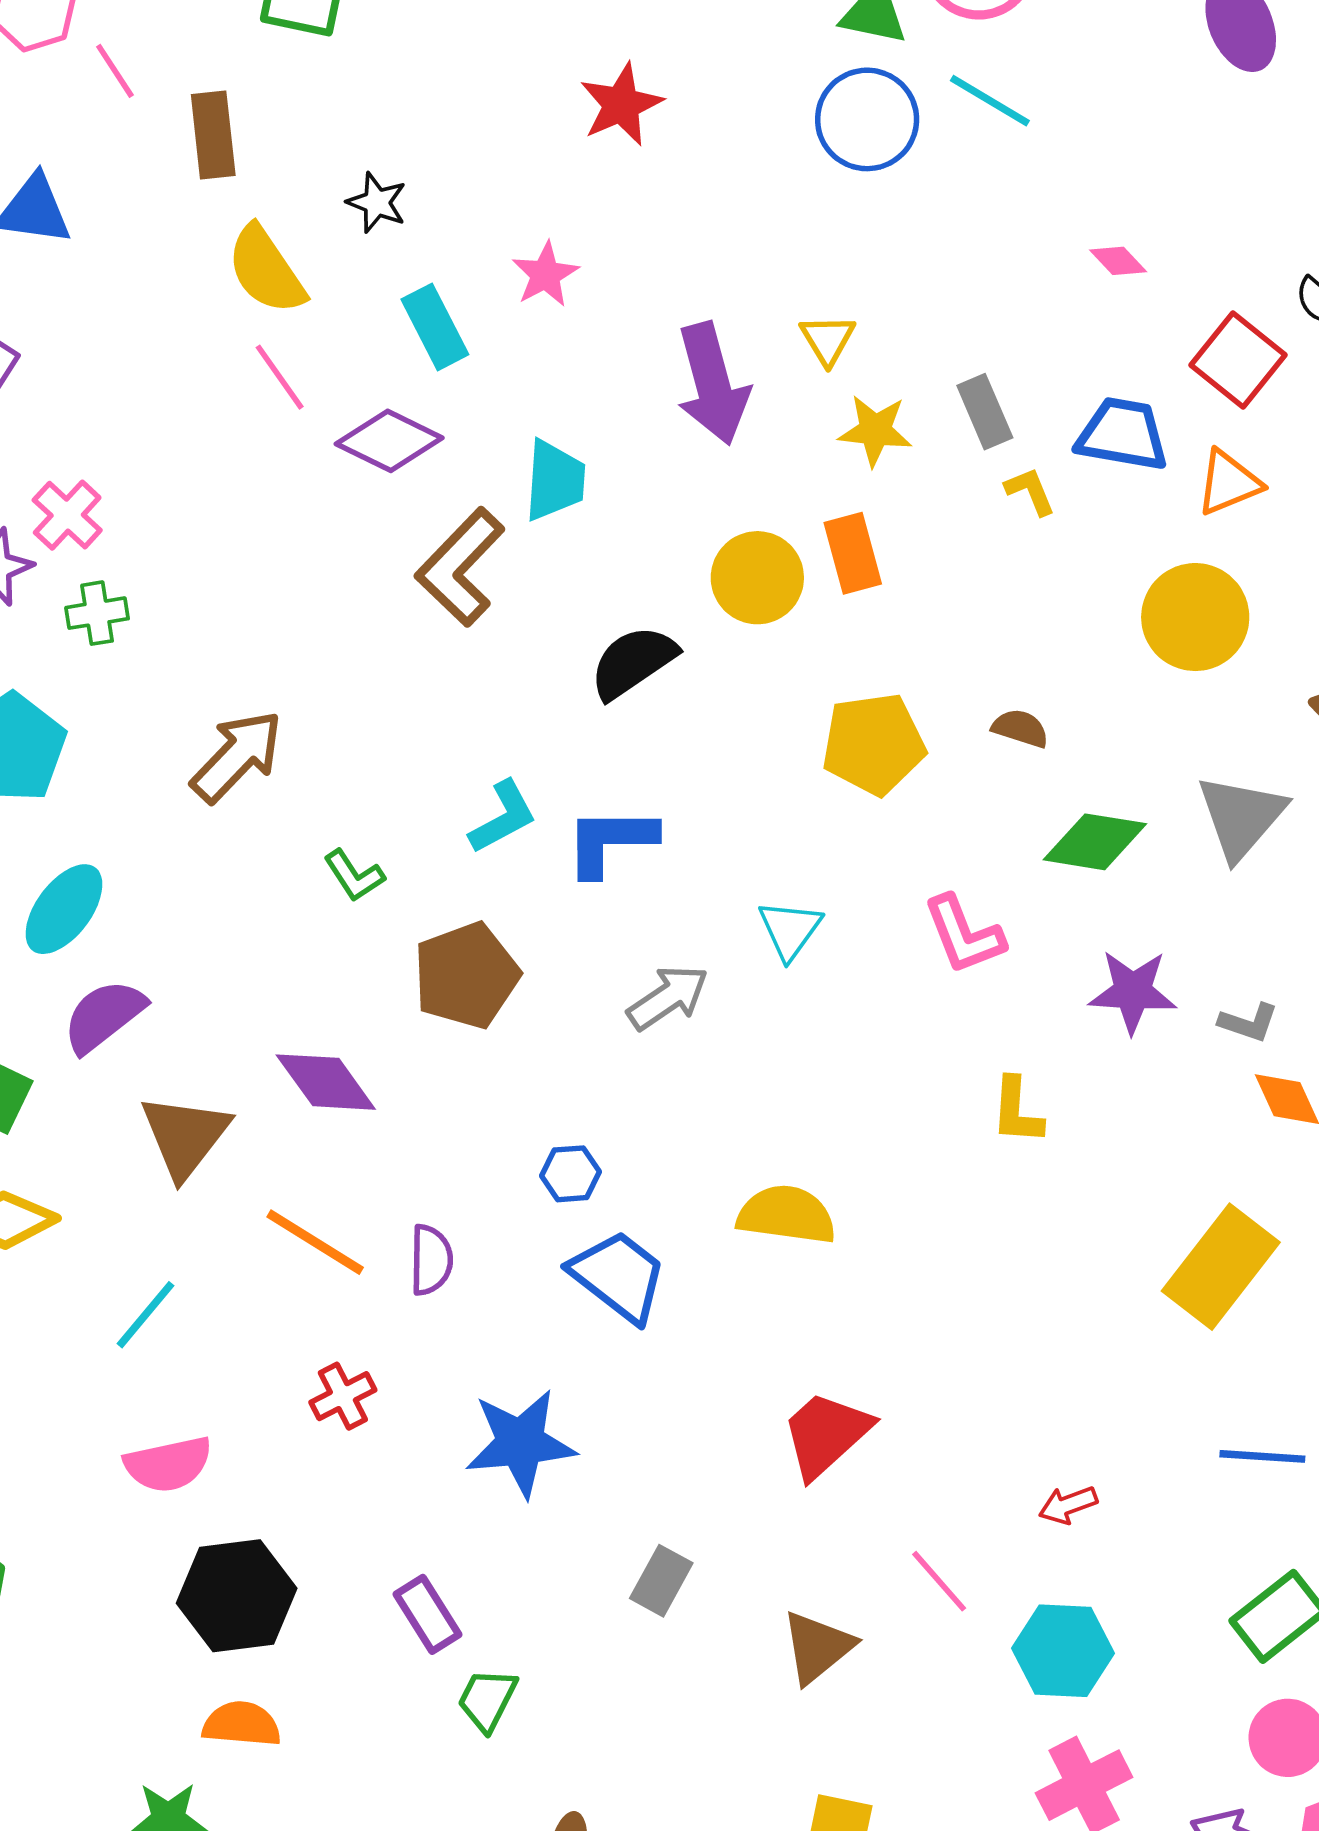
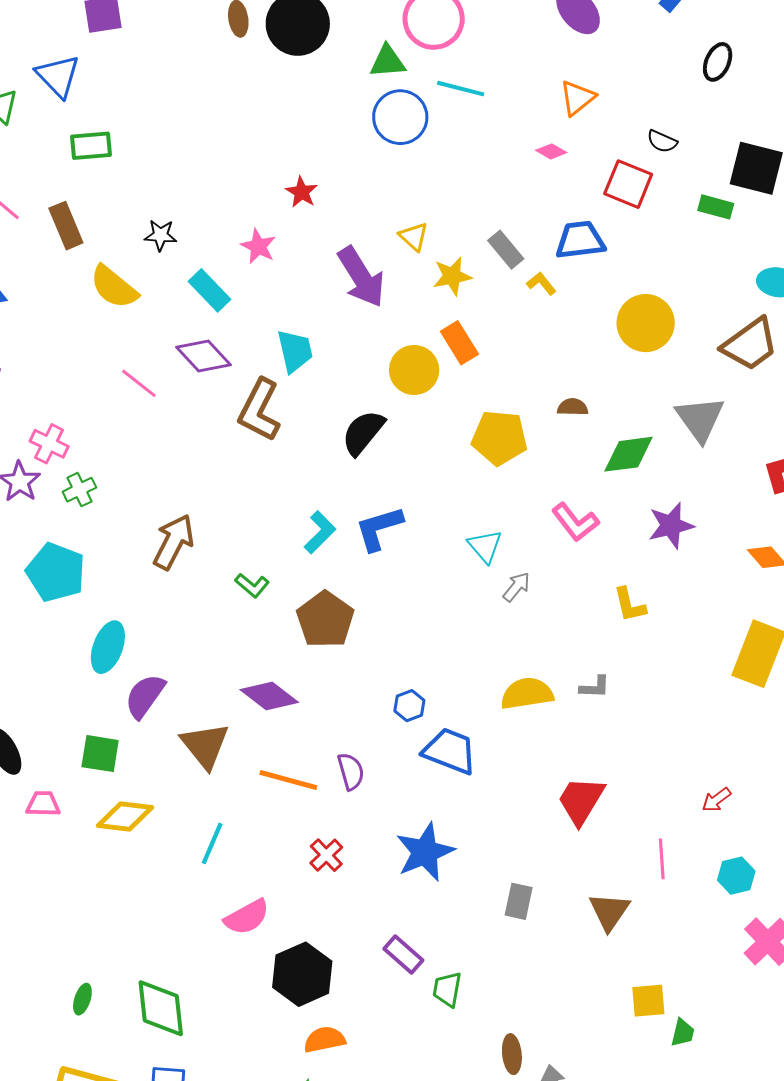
red star: (621, 105) -> (302, 192), moved, size x0.7
pink line: (280, 377) -> (139, 383), moved
purple diamond: (389, 441) -> (203, 356), turned 38
orange triangle: (1229, 483) -> (577, 98), moved
yellow pentagon: (874, 744) -> (499, 438), turned 30
gray arrow: (668, 997) -> (516, 587), moved, size x0.7
gray L-shape: (1249, 1023) -> (595, 687), moved
pink line: (939, 1581) -> (662, 859), turned 54
cyan hexagon: (1063, 1651) -> (736, 876), size x0.7

